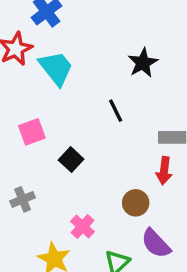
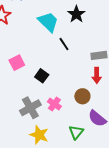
cyan trapezoid: (56, 68) -> (48, 22), moved
gray cross: (23, 199) -> (30, 108), moved, size x1.5
pink cross: (83, 227) -> (54, 104), moved

